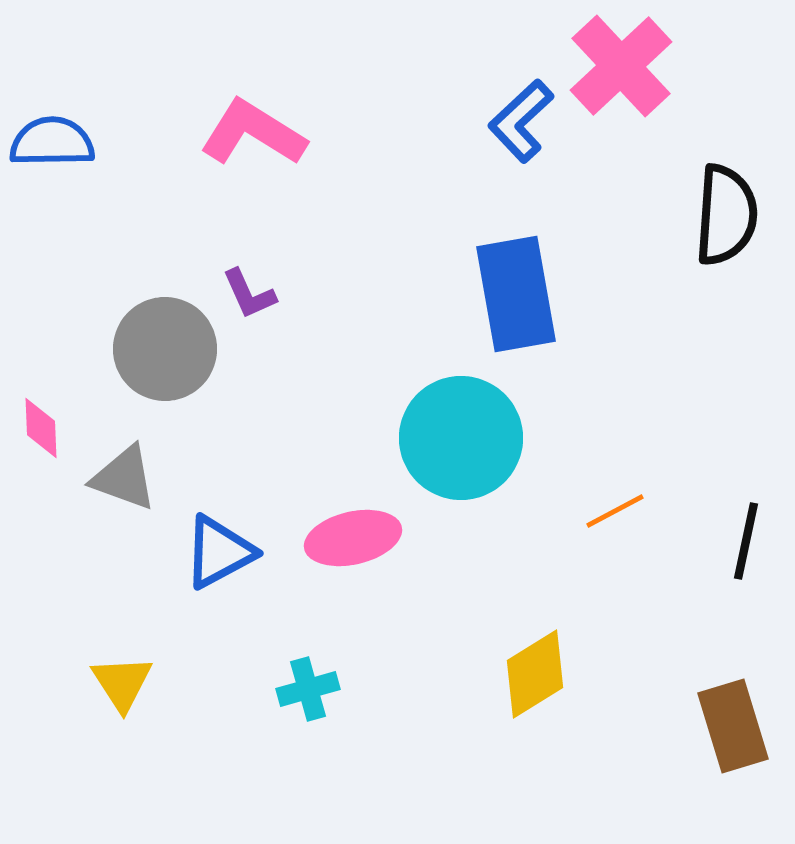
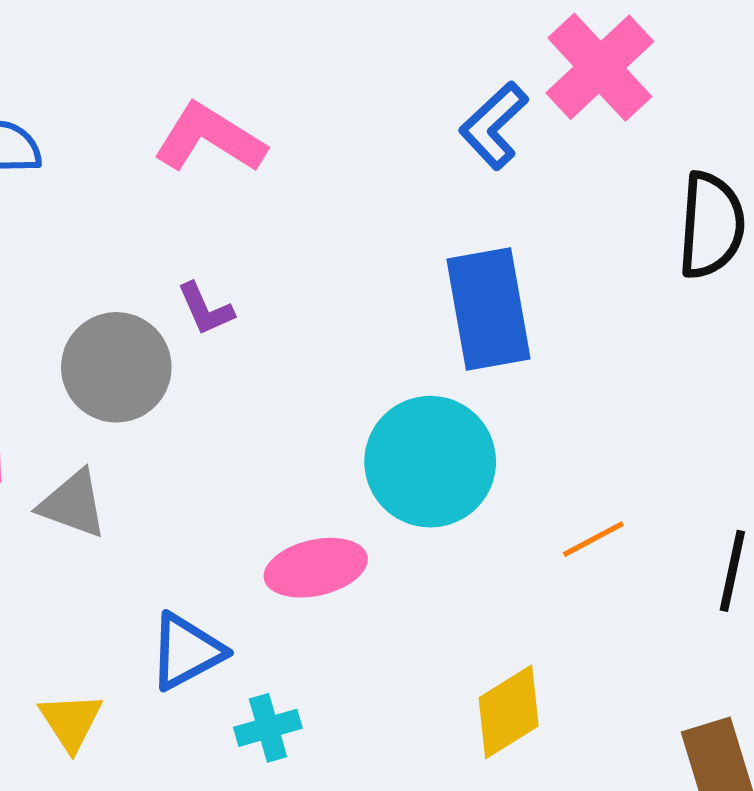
blue triangle: (219, 552) -> (186, 651), moved

